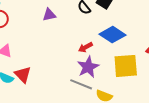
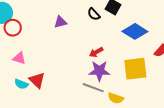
blue diamond: (113, 35) -> (135, 31), moved
purple star: (88, 67) -> (99, 71), turned 30

